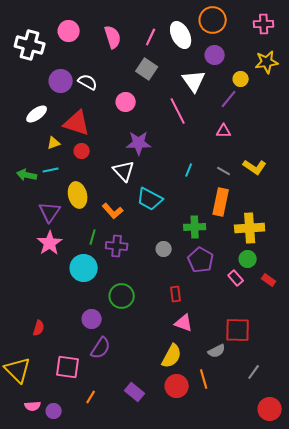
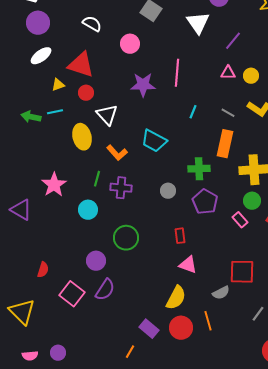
yellow circle: (241, 79) -> (251, 76), moved
purple circle: (61, 81) -> (38, 23), moved
pink line: (178, 111) -> (177, 73), moved, turned 32
white triangle: (124, 171) -> (107, 115), moved
purple triangle: (50, 212) -> (21, 210), moved, turned -35
cyan circle: (84, 268) -> (88, 210), size x0.7
pink square: (68, 367) -> (72, 294), moved, turned 30
purple rectangle: (135, 392) -> (149, 329), moved
orange line: (91, 397) -> (130, 352), moved
pink semicircle: (33, 406) -> (30, 356), moved

